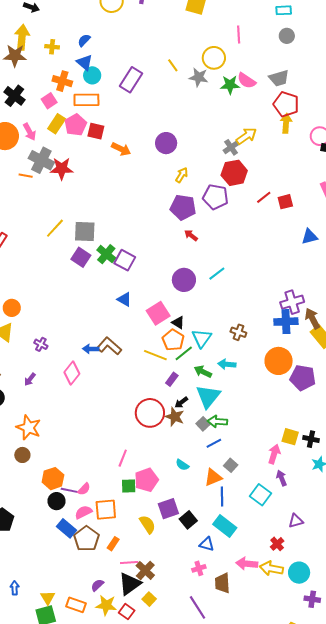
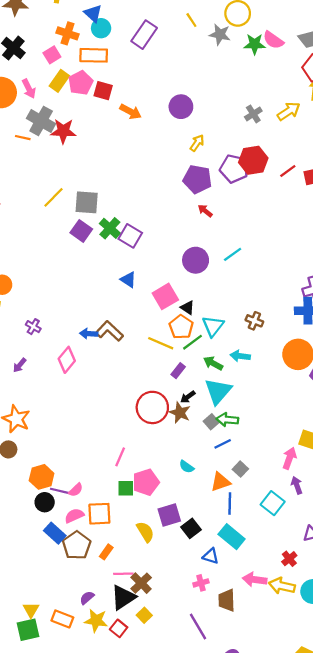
yellow arrow: (246, 136) -> (289, 111), moved
red hexagon: (234, 173) -> (253, 160), moved

